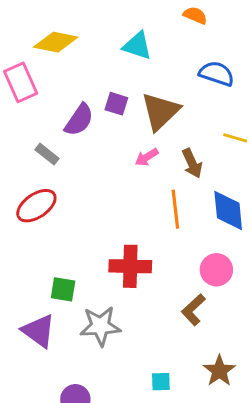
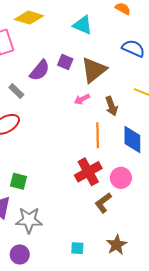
red cross: (130, 266) -> (88, 172), moved, turned -36
gray star: (100, 326) -> (29, 220), moved

